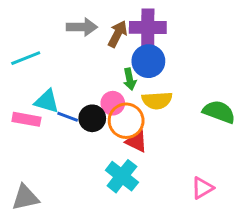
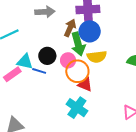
brown arrow: (118, 34) -> (70, 28), moved
green arrow: (130, 79) -> (78, 44), size x1.6
black circle: (92, 118) -> (47, 56), moved
pink rectangle: (26, 119) -> (12, 74), turned -42

